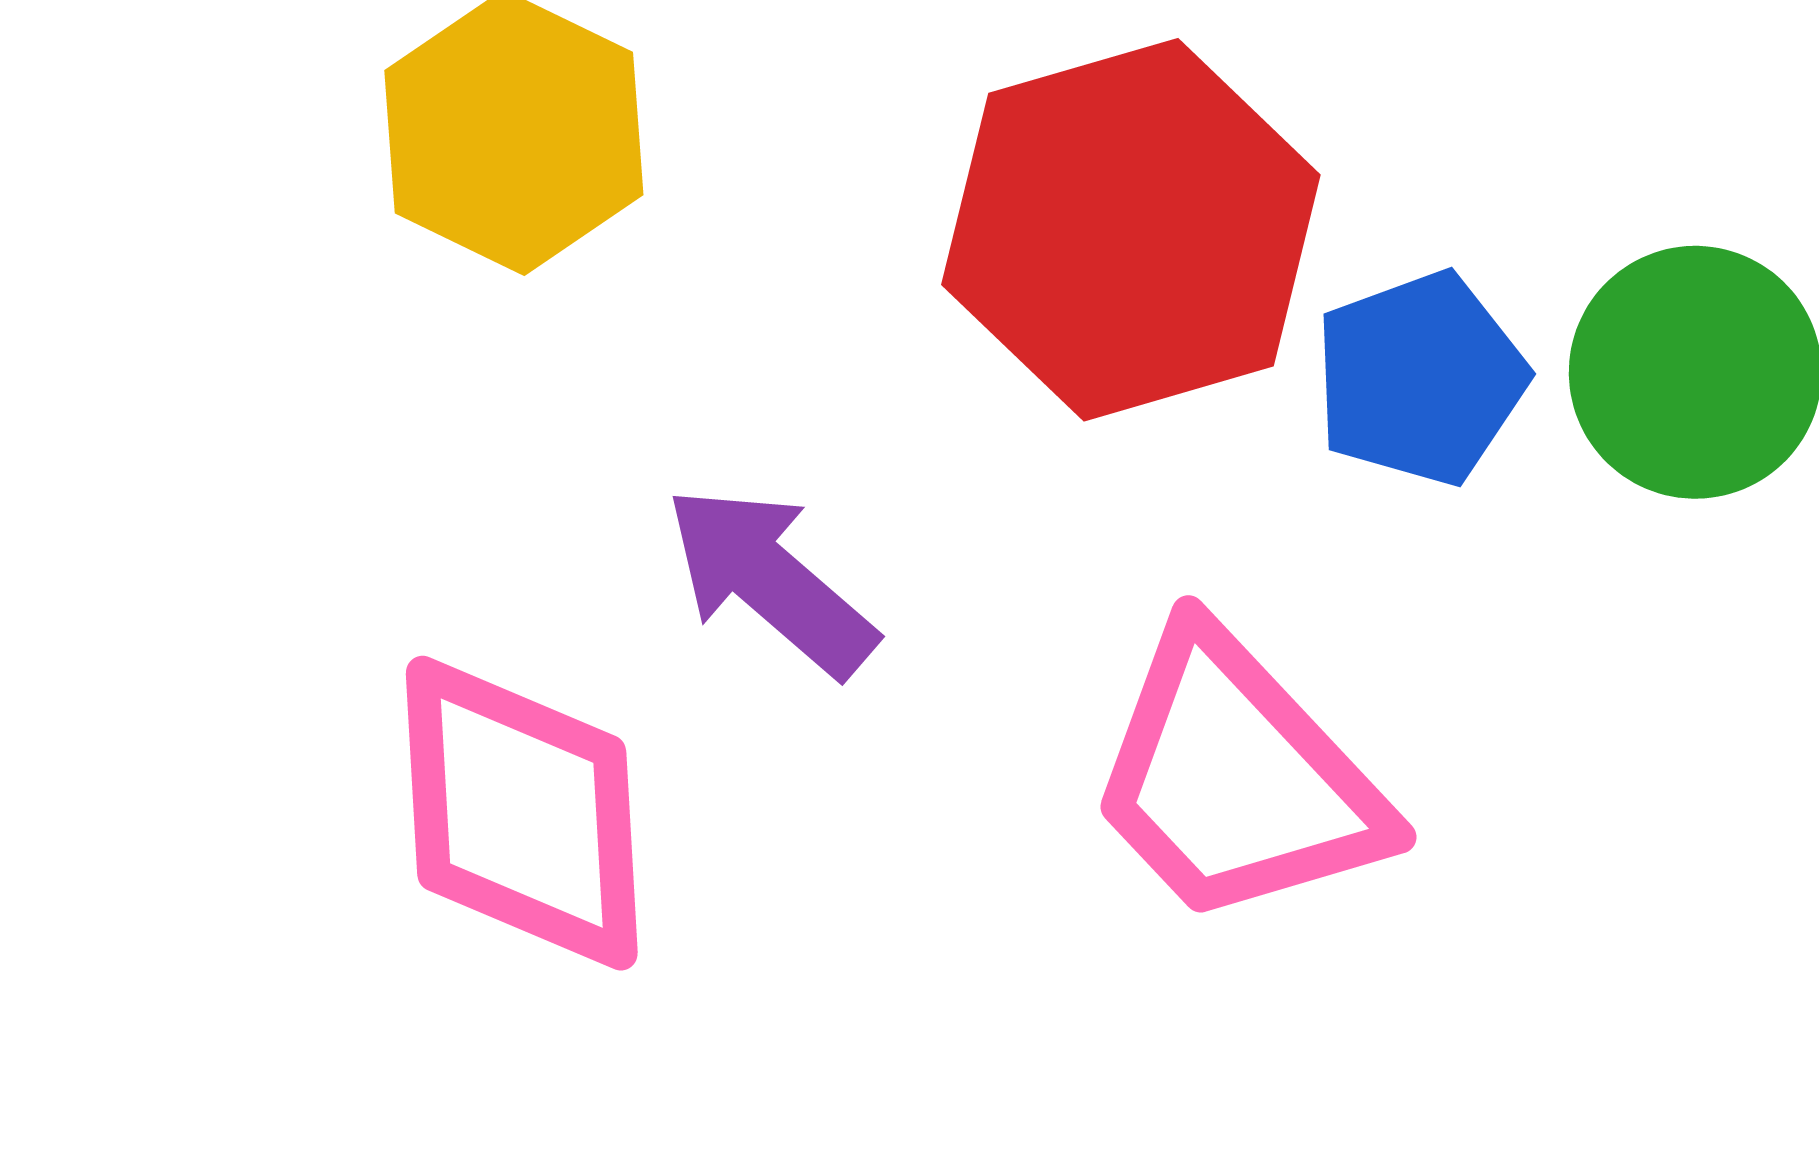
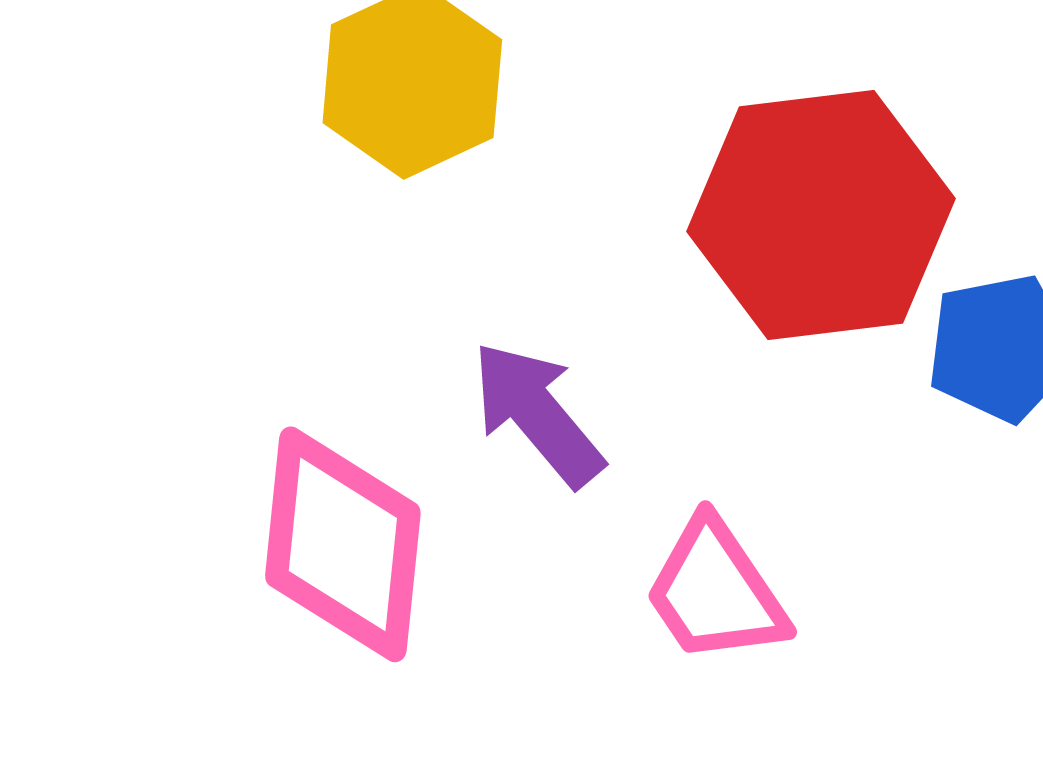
pink trapezoid: (1236, 779) -> (715, 592), moved, size x0.7

